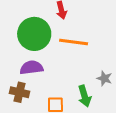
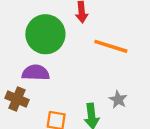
orange line: (74, 42) -> (111, 46), moved

